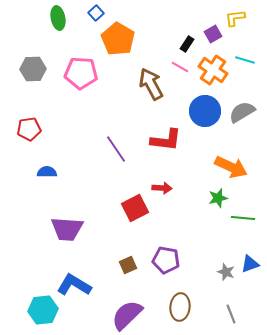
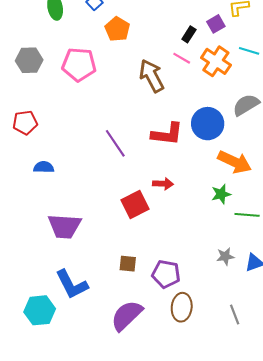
orange pentagon: (118, 39) -> (117, 29), size x0.7
blue circle: (205, 111) -> (208, 124), moved
purple pentagon: (166, 260) -> (166, 274), moved
brown square: (128, 265) -> (128, 264), turned 30
gray star: (226, 272) -> (225, 256), moved, turned -30
blue L-shape: (74, 285) -> (72, 284), turned -148

